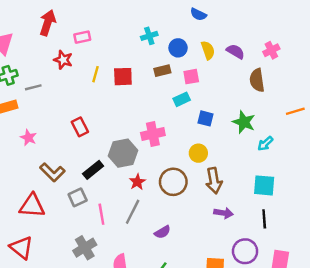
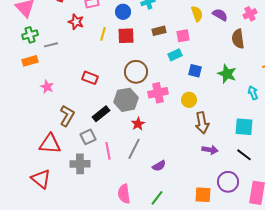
blue circle: (178, 48) -> (123, 12), moved
red rectangle: (80, 127) -> (90, 78), turned -42
pink cross: (153, 134) -> (158, 93), moved
cyan arrow: (265, 144) -> (253, 93), moved, turned 112
brown L-shape: (52, 172) -> (67, 116), turned -105
brown circle: (173, 182) -> (136, 72), moved
black line: (264, 219) -> (244, 155), turned -49
gray cross: (85, 248) -> (80, 164), moved, turned 30

